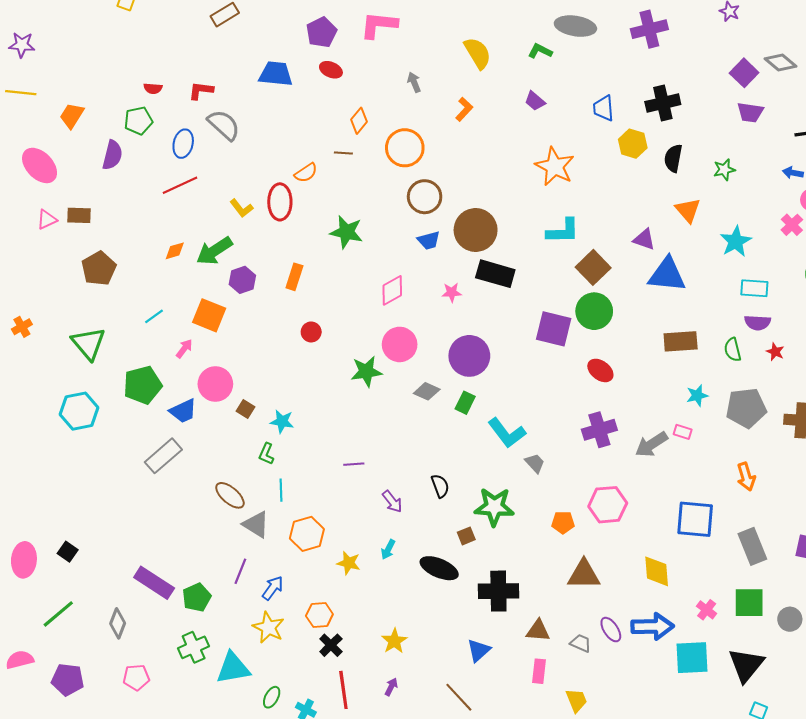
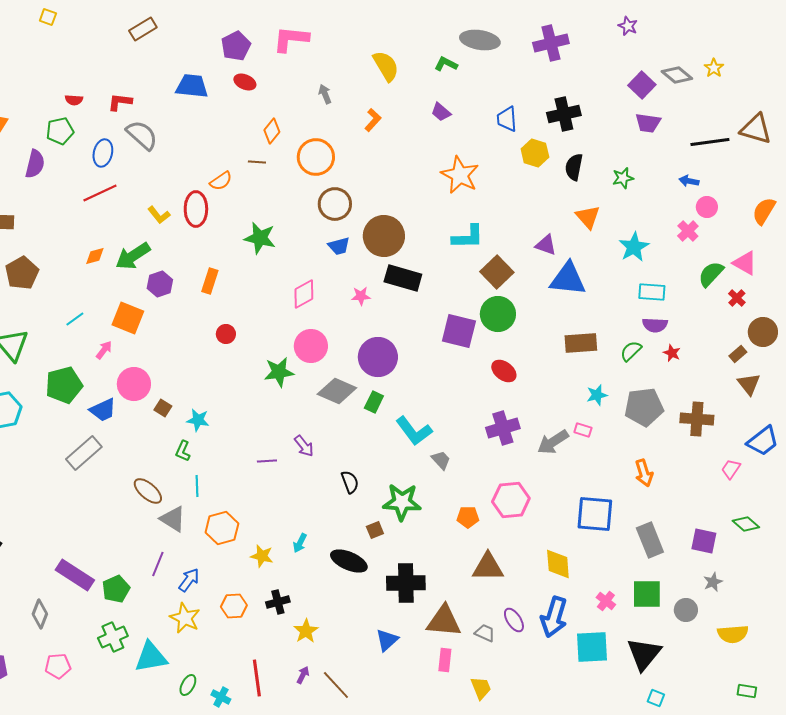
green semicircle: (733, 350) -> (631, 351), turned 60
gray diamond: (427, 391) -> (337, 391), size x1.5
purple arrow: (392, 502) -> (304, 446), moved
blue arrow: (652, 626) -> (554, 617), turned 108
brown triangle: (538, 631) -> (444, 621), size x1.5
black cross: (331, 645) -> (278, 602), moved, turned 30
brown line: (459, 697) -> (336, 685), moved

